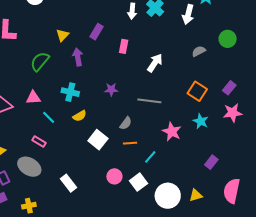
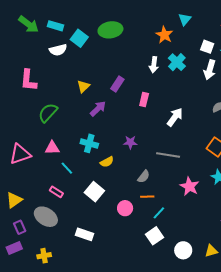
purple arrow: (78, 57) -> (98, 109), turned 54
green semicircle: (40, 61) -> (48, 113), moved
yellow semicircle: (80, 116) -> (107, 162), moved
white square: (98, 140) -> (94, 192), moved
cyan line: (150, 157) -> (159, 213), moved
pink circle: (114, 176) -> (125, 208), moved
white rectangle: (69, 183) -> (85, 234), turned -36
white circle: (168, 196) -> (183, 250), size x0.7

